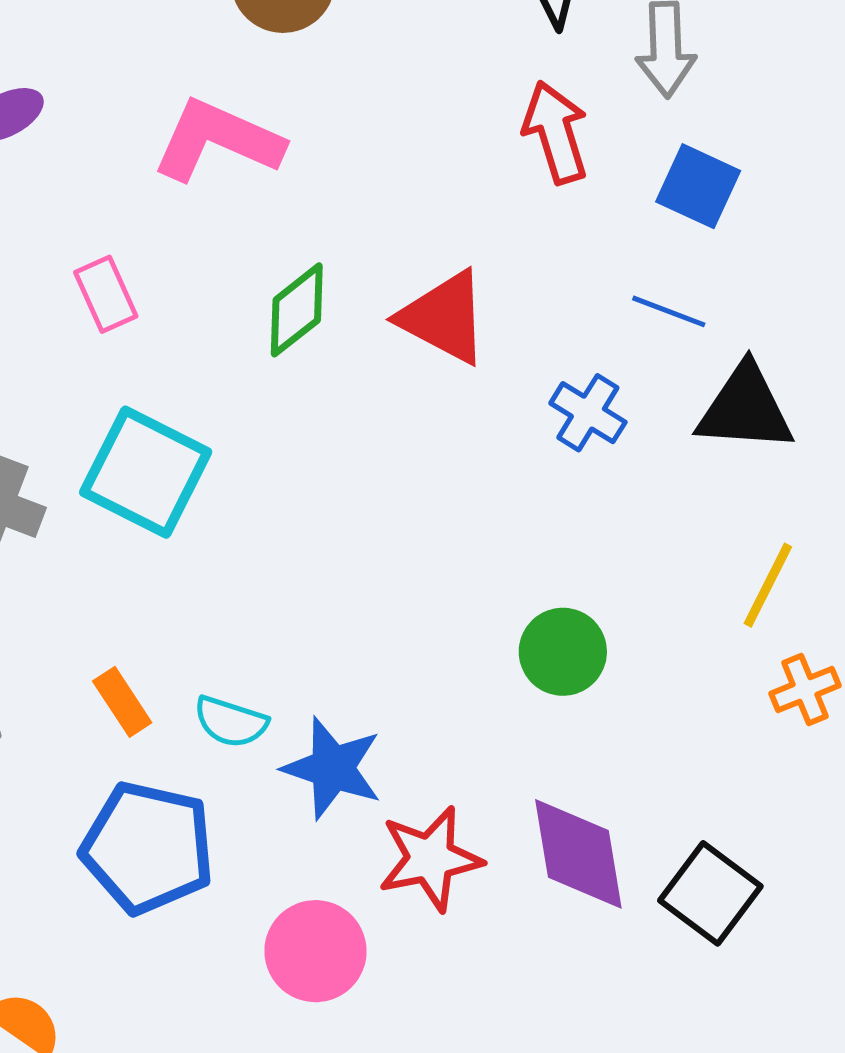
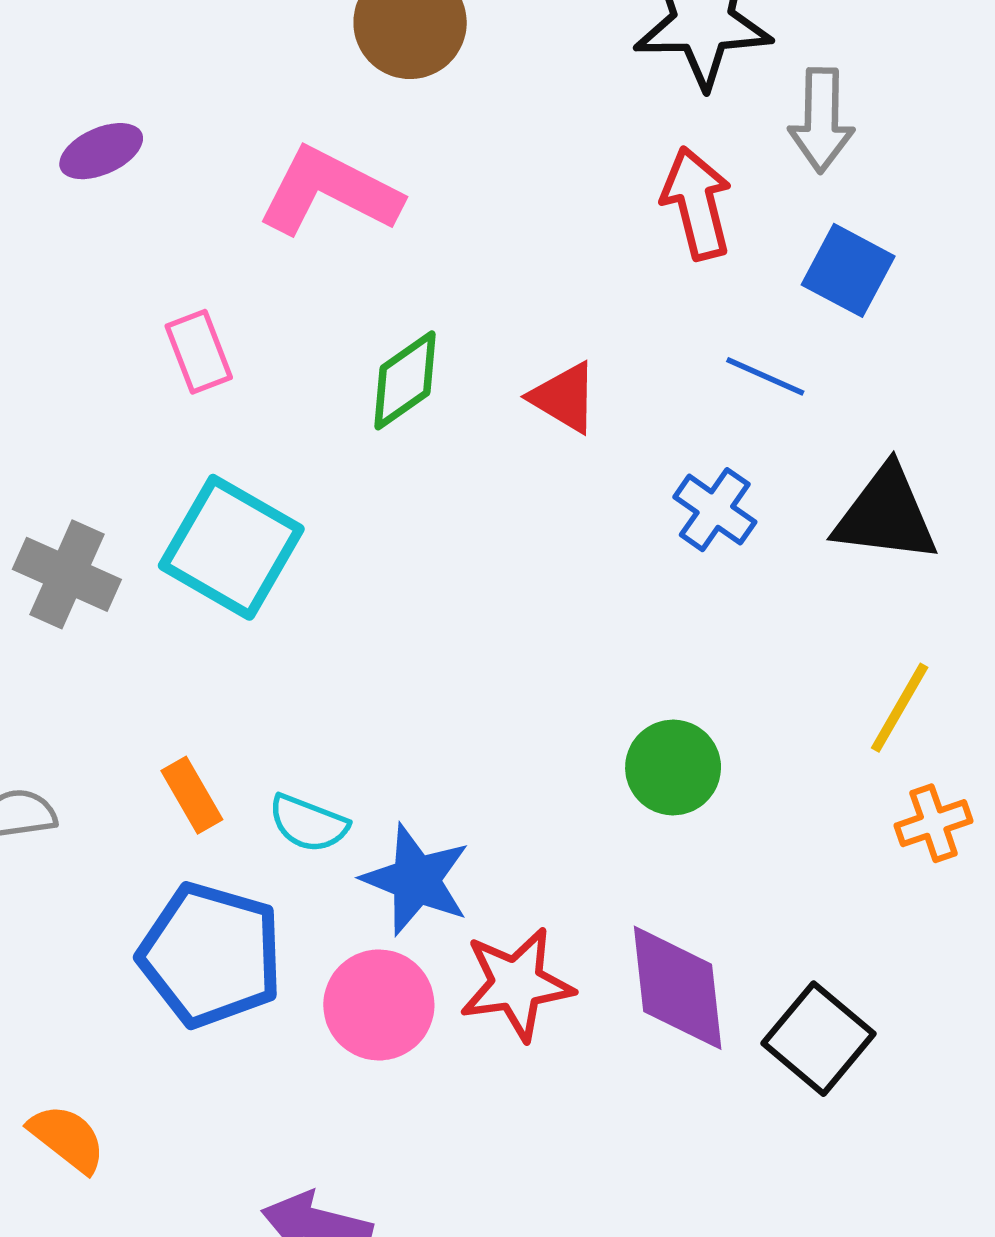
blue line: (669, 311) -> (765, 376), moved
red triangle: (444, 317) -> (564, 398), size x0.7
pink circle: (316, 951) -> (379, 1005), moved

